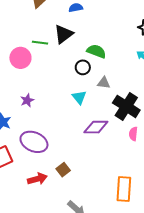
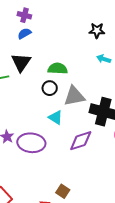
gray triangle: (104, 83) -> (74, 96), size x1.6
purple ellipse: (34, 142) -> (31, 143), moved

